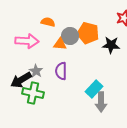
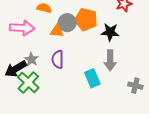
cyan rectangle: (94, 89) -> (92, 78), turned -66
green cross: (33, 93) -> (28, 82), turned 30
gray arrow: (101, 102) -> (110, 60), moved

